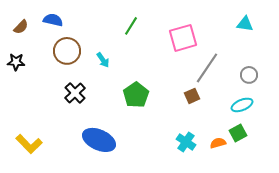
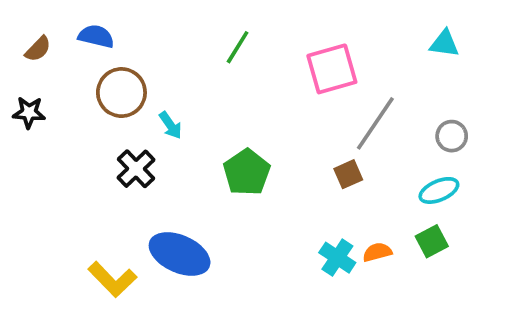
cyan arrow: (103, 60) -> (170, 125), moved
orange semicircle: (218, 143) -> (377, 252), moved
yellow L-shape: (29, 144) -> (112, 279), moved

